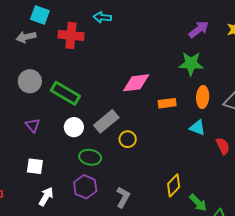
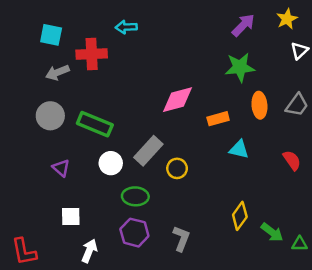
gray arrow: (26, 37) -> (57, 72), moved
cyan triangle: (197, 128) -> (239, 149), moved

